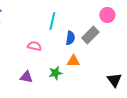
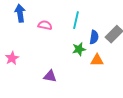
pink semicircle: (34, 46) -> (45, 25), moved
green star: (55, 73) -> (79, 49), moved

